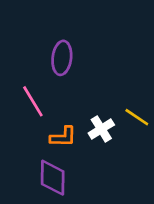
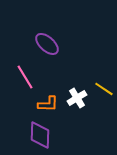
purple ellipse: (62, 58) -> (47, 44), turned -55

